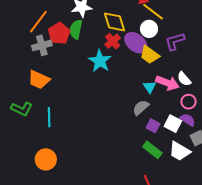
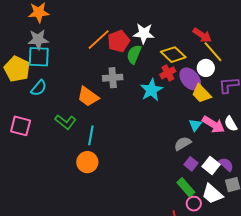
yellow diamond: (115, 22) -> (173, 55), turned -40
red pentagon: (59, 33) -> (119, 41), moved
gray cross: (42, 45) -> (113, 78), moved
pink circle: (189, 102) -> (194, 204), moved
orange circle: (46, 159) -> (87, 162), moved

